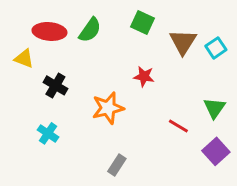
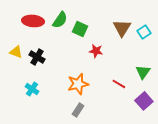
green square: (142, 22) -> (80, 29), moved
yellow triangle: (24, 58) -> (16, 52), moved
orange star: (108, 108) -> (78, 84), moved

